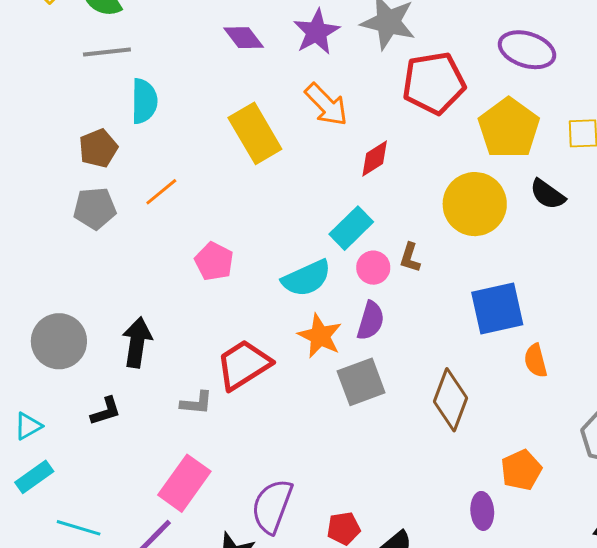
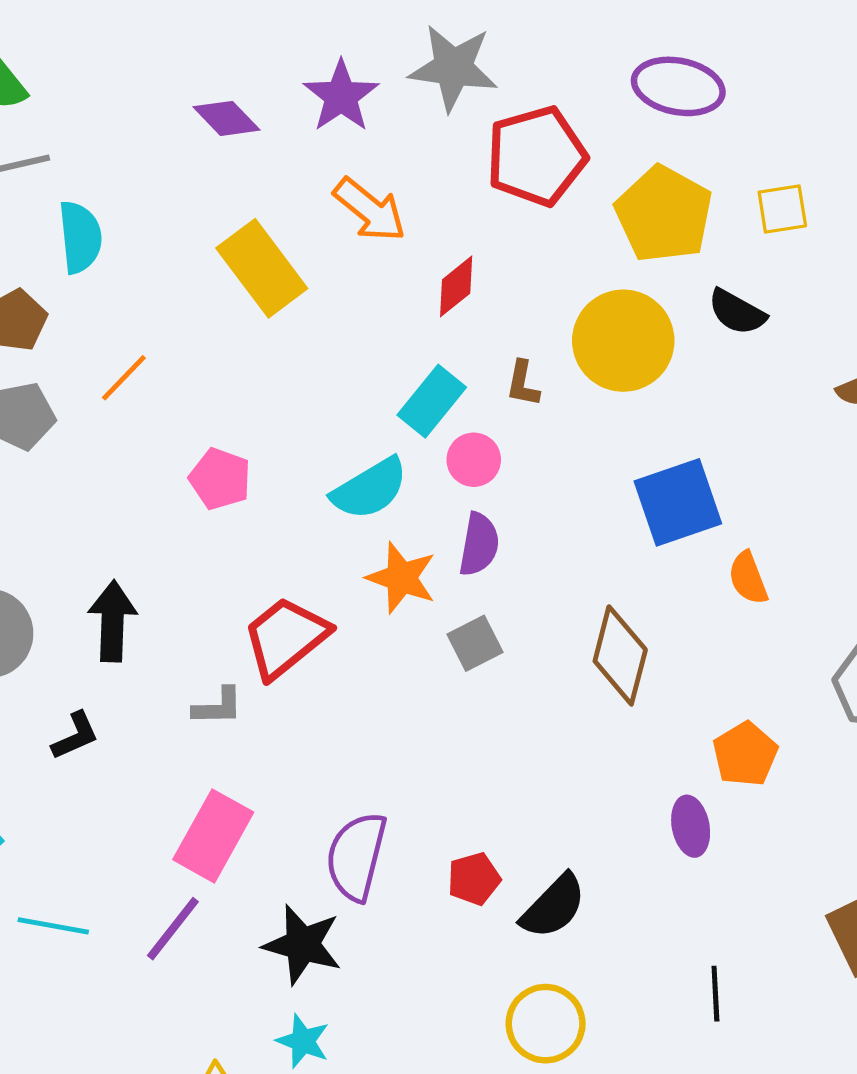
brown L-shape: (410, 258) -> (523, 384), moved
gray square: (361, 382) -> (475, 643), size x0.7

